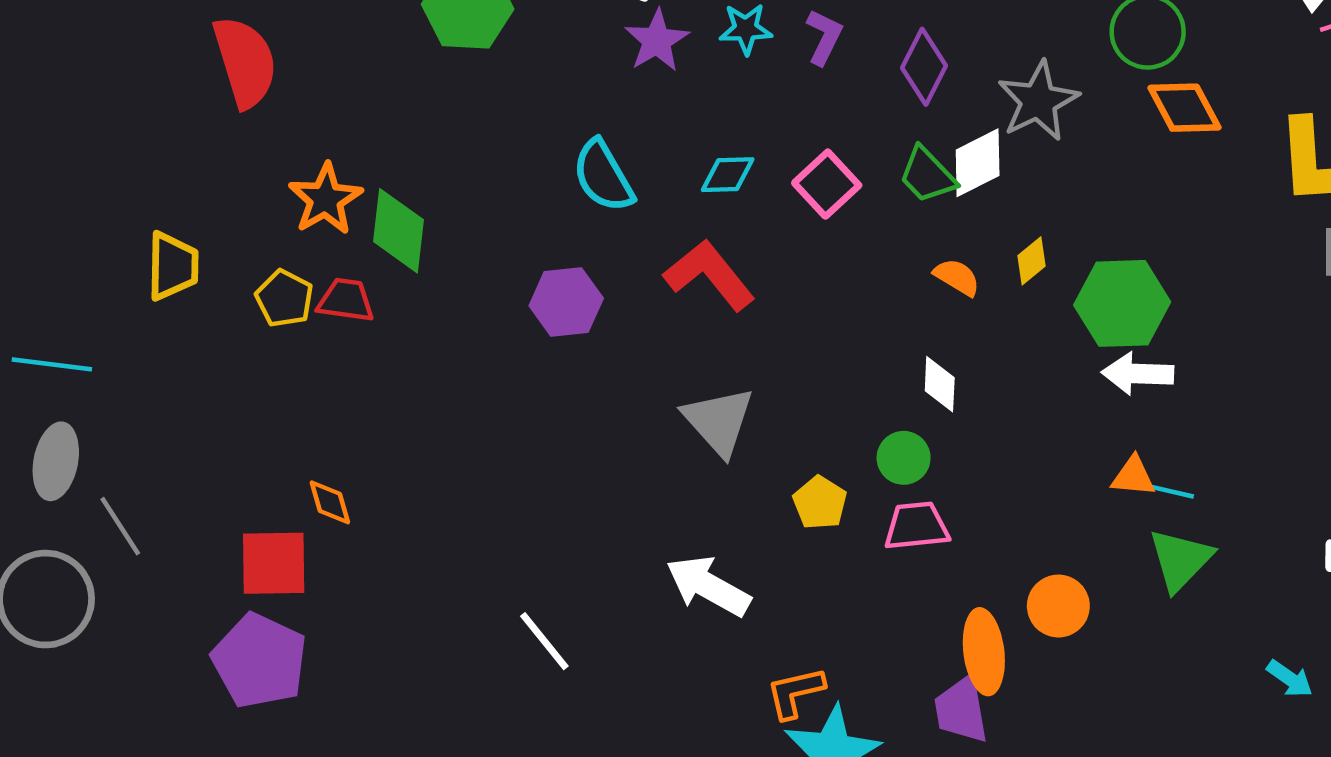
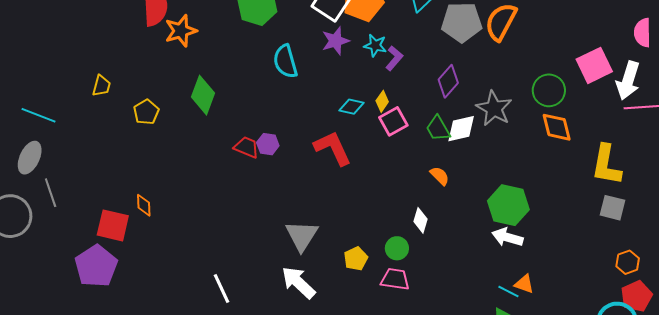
purple L-shape: (824, 37) -> (394, 58), moved
gray star: (1038, 101) -> (494, 108), turned -30
cyan semicircle: (603, 176) -> (285, 61), moved
orange star: (325, 199) -> (181, 31), moved
yellow diamond: (1032, 261) -> (382, 101), moved, turned -30
yellow trapezoid: (173, 266) -> (101, 86), size x0.7
red trapezoid: (346, 300) -> (246, 147), moved
purple hexagon: (566, 302) -> (268, 144), size x0.7
gray triangle: (719, 421) -> (302, 236), moved
orange triangle: (1133, 476) -> (524, 284), moved

